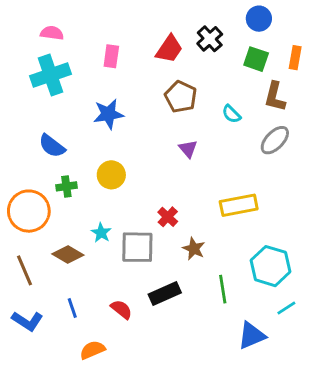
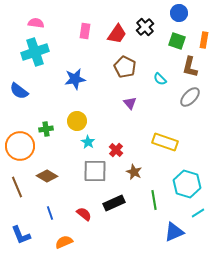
pink rectangle: (111, 56) -> (85, 31), moved
blue semicircle: (52, 146) -> (19, 91), moved
yellow rectangle: (239, 205) -> (165, 142), turned 30
cyan star: (101, 233) -> (88, 142), moved
blue L-shape: (27, 321) -> (21, 235), moved, turned 35

